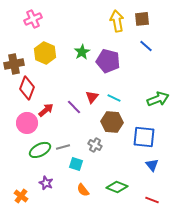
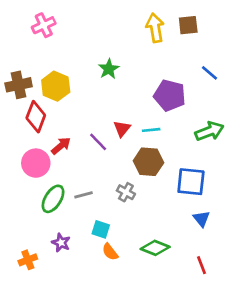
blue line: (146, 46) -> (209, 73), moved
yellow hexagon: (45, 53) -> (56, 86), moved
purple pentagon: (108, 61) -> (170, 95), moved
cyan line: (114, 98) -> (151, 130), turned -32
green ellipse: (40, 150) -> (53, 199), turned -30
cyan square: (76, 164) -> (101, 229), moved
orange cross: (21, 196) -> (28, 260), turned 32
red line: (152, 200) -> (201, 265), turned 48

